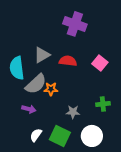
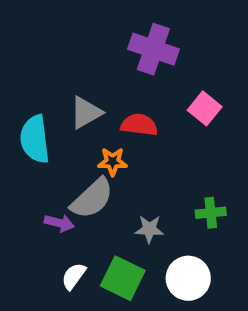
pink square: (100, 63) -> (205, 108), moved
gray semicircle: (36, 84) -> (92, 198), moved
orange star: (51, 89) -> (113, 162), moved

